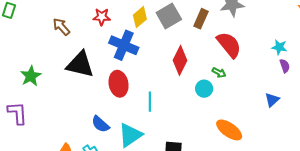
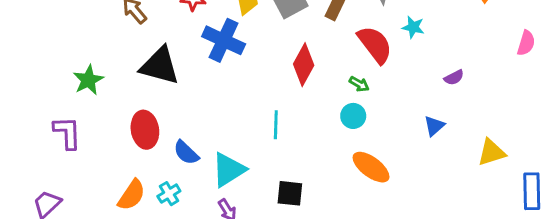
cyan star: (279, 47) -> (413, 27), moved
purple semicircle: (285, 66) -> (454, 78), turned 80
red ellipse: (119, 84) -> (145, 130), moved
cyan circle: (204, 89) -> (353, 116), moved
cyan line: (150, 102) -> (276, 125), moved

